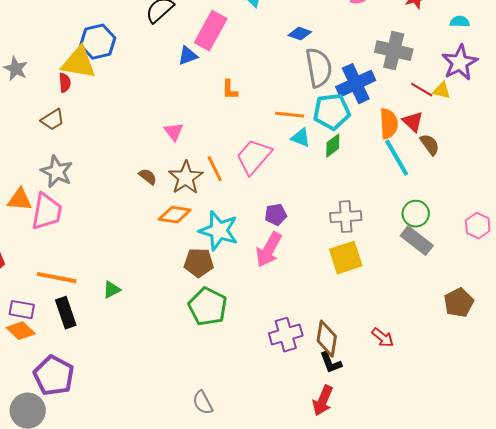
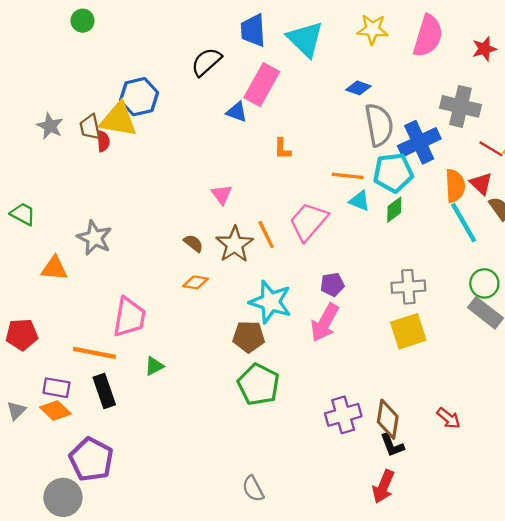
blue triangle: (188, 56) -> (237, 112), turned 40
brown trapezoid: (53, 120) -> (90, 127), moved, turned 110
pink trapezoid: (47, 212) -> (129, 317), moved
orange diamond: (175, 215) -> (195, 282), moved, size x0.7

